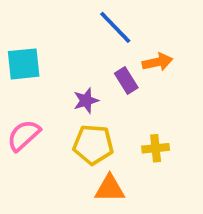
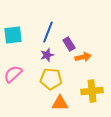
blue line: (115, 27) -> (48, 32), moved, turned 65
orange arrow: (157, 62) -> (83, 57), moved
yellow cross: (156, 148) -> (92, 91), moved, size x1.5

